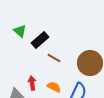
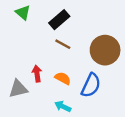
black rectangle: (40, 40) -> (59, 20), moved

